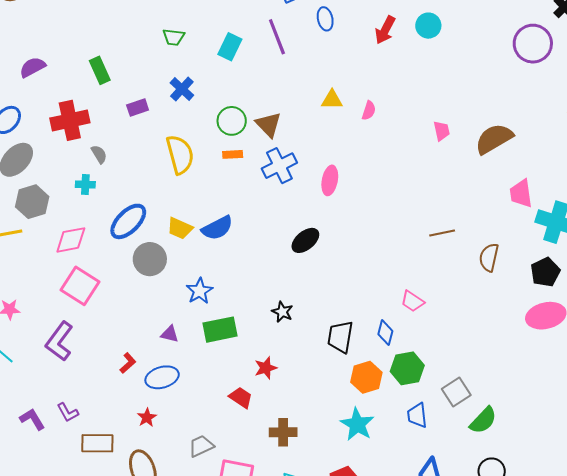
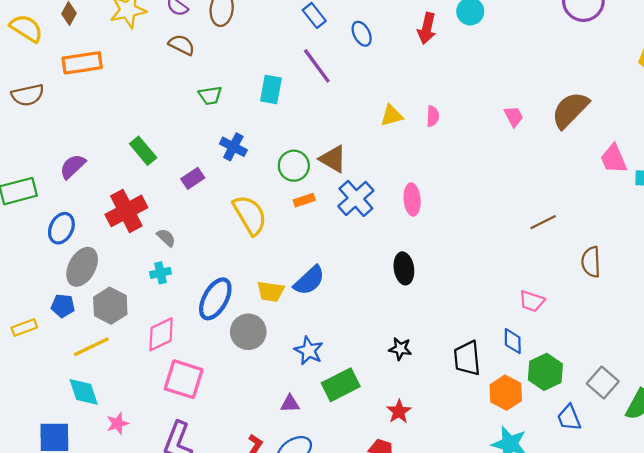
black ellipse: (305, 240) -> (404, 268), turned -44
brown semicircle: (489, 257) -> (591, 262), moved

